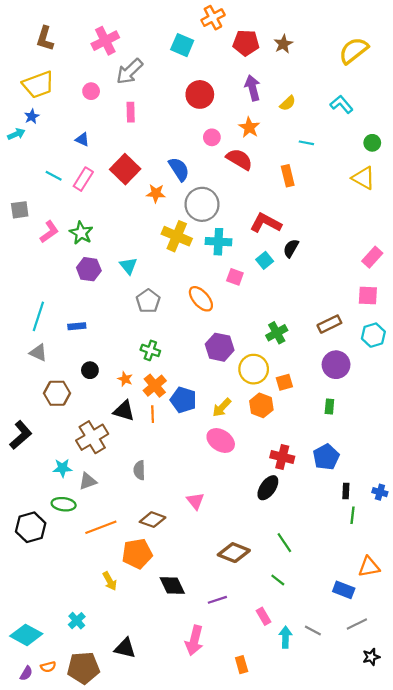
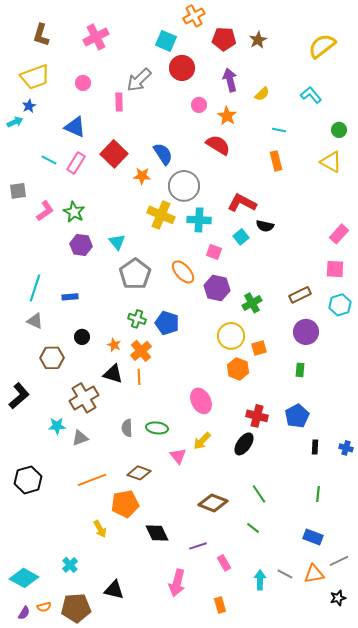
gray arrow: (129, 71) -> (139, 80), moved
red circle: (200, 94) -> (182, 68), moved
pink circle: (212, 137) -> (199, 105), moved
blue triangle: (82, 140) -> (75, 127), size x1.6
orange rectangle: (288, 176) -> (276, 161), moved
black semicircle: (291, 248) -> (265, 226), turned -108
gray pentagon: (148, 301) -> (135, 274), size x1.4
purple hexagon: (220, 347) -> (217, 288), moved
blue pentagon: (183, 400) -> (167, 323), moved
yellow arrow: (222, 408) -> (202, 441), moved
pink ellipse: (221, 441) -> (201, 401), turned 30
green ellipse: (64, 504) -> (157, 428), moved
green line: (352, 515) -> (318, 494), moved
orange triangle: (369, 567) -> (314, 574), moved
pink rectangle: (264, 616) -> (224, 563), moved
gray line: (357, 624) -> (339, 561), moved

